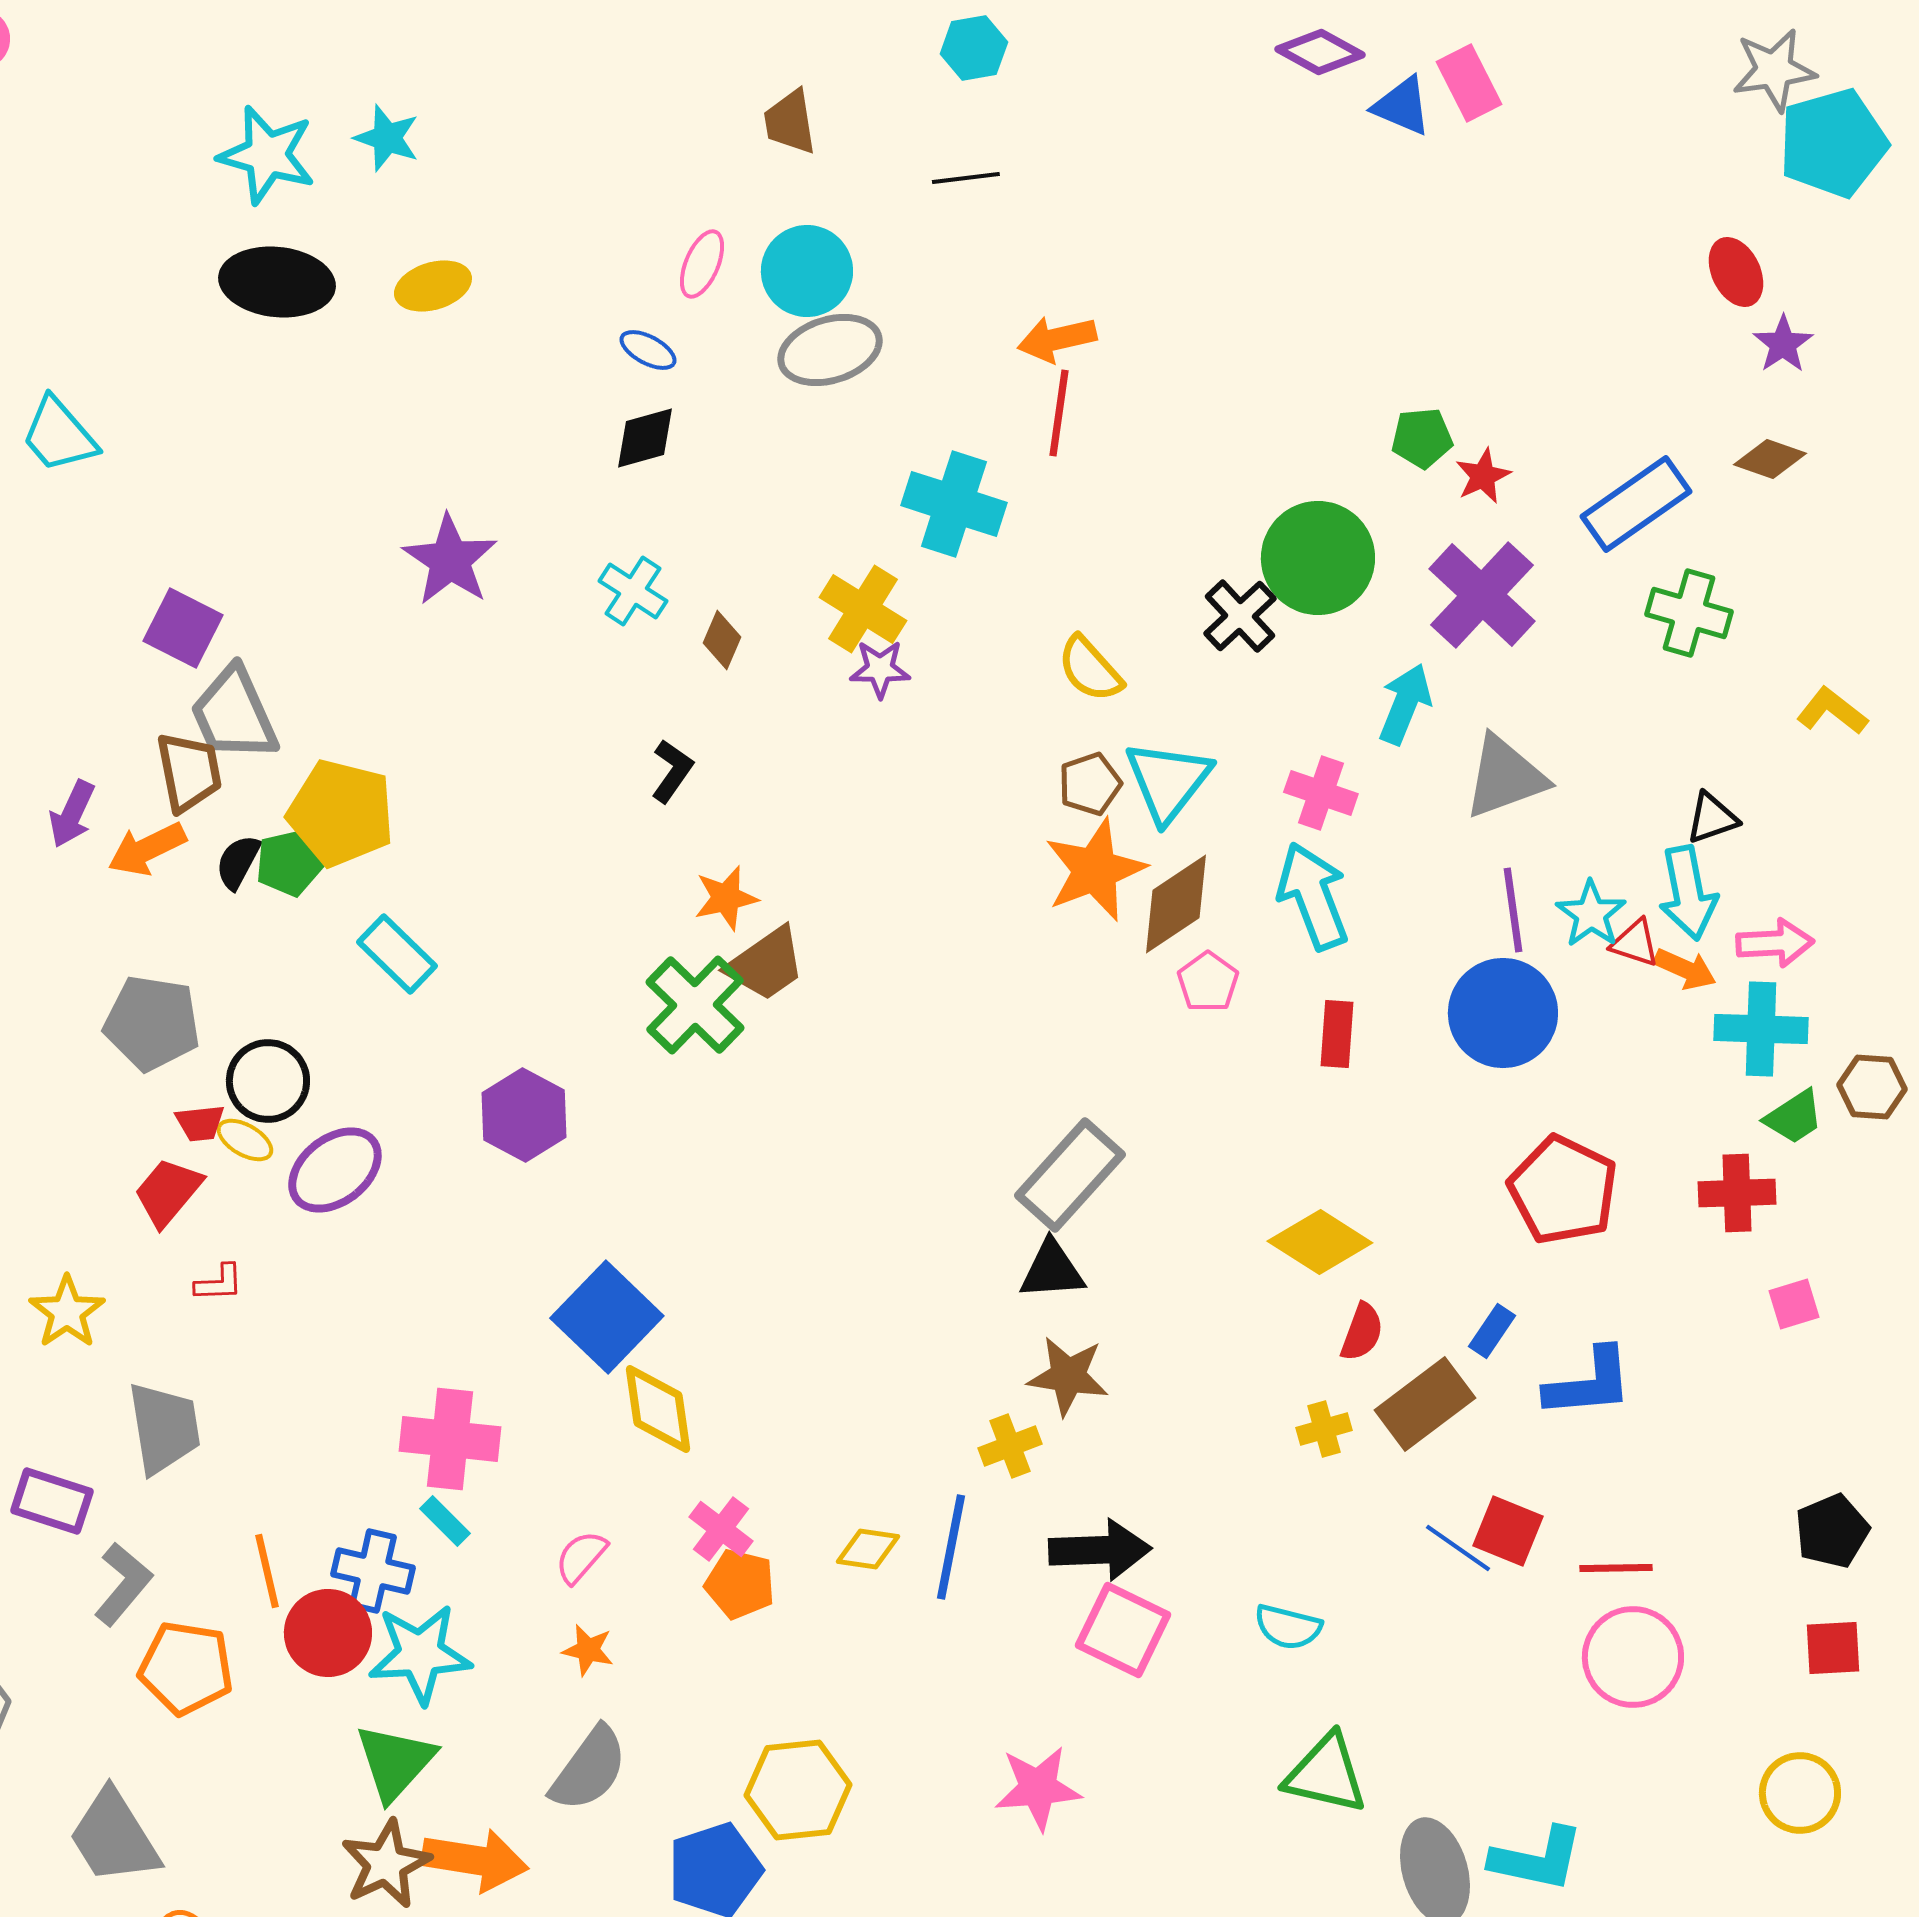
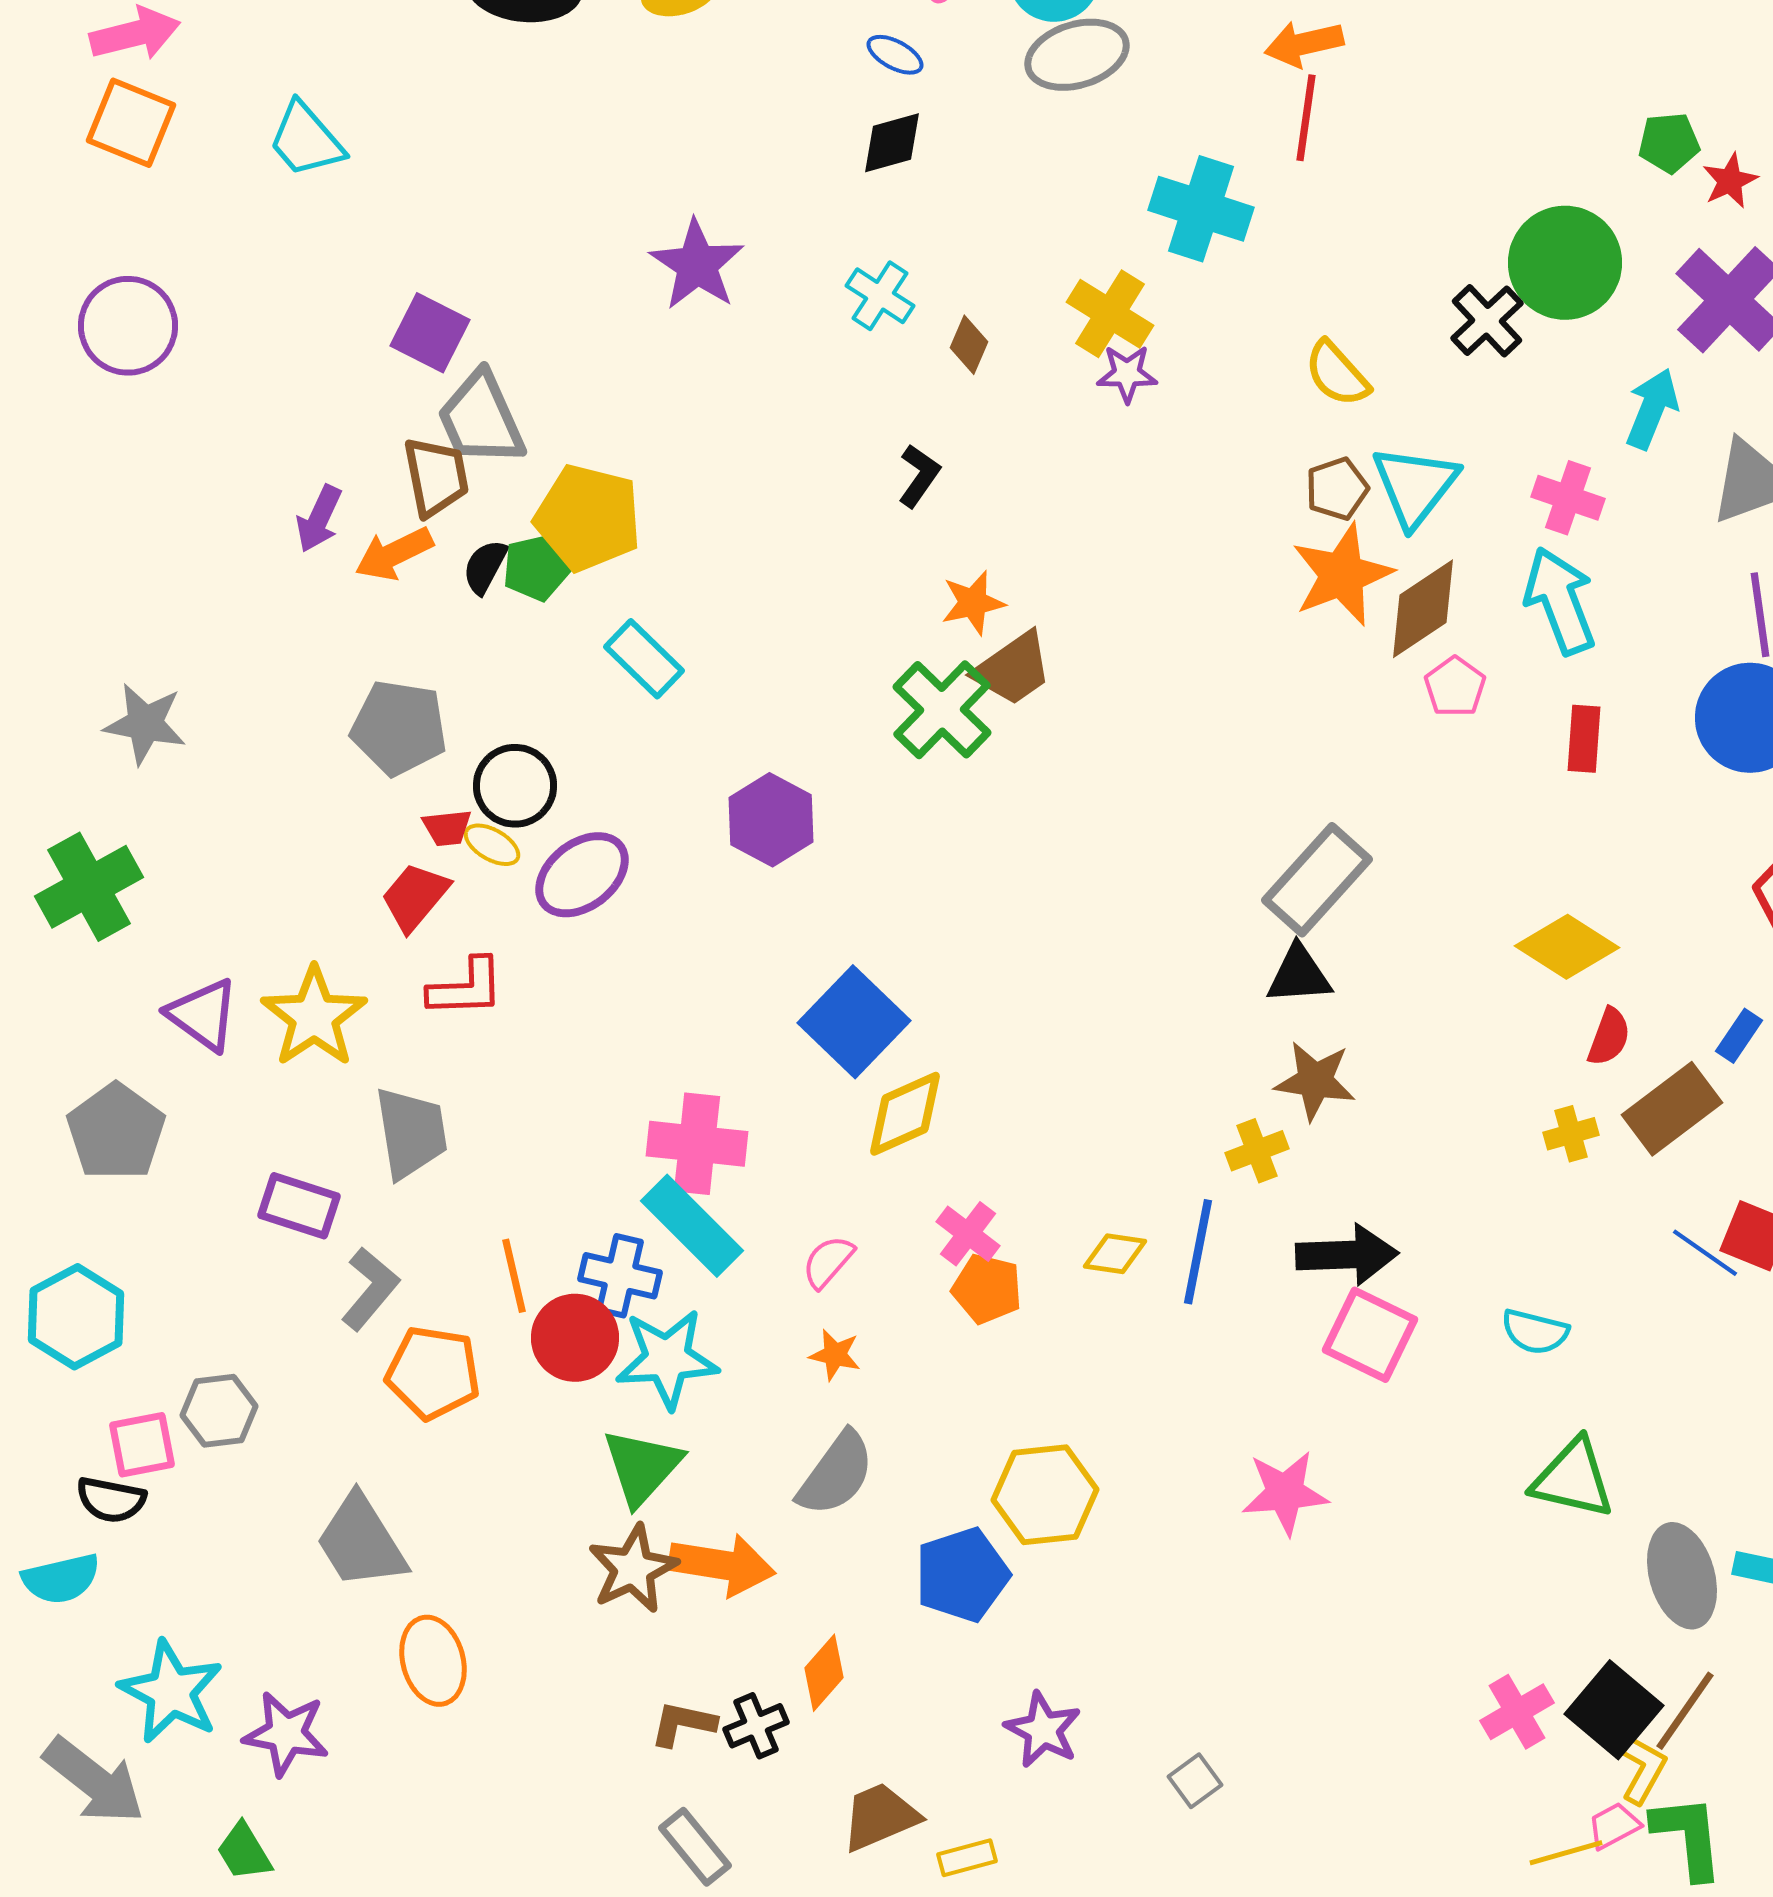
red L-shape: (219, 1283) -> (466, 988), size x1.6
yellow star: (67, 1312) -> (314, 1017), size x1.4
yellow diamond: (658, 1409) -> (905, 1114), turned 74
cyan rectangle: (445, 1521) -> (692, 1226), size x2.0

